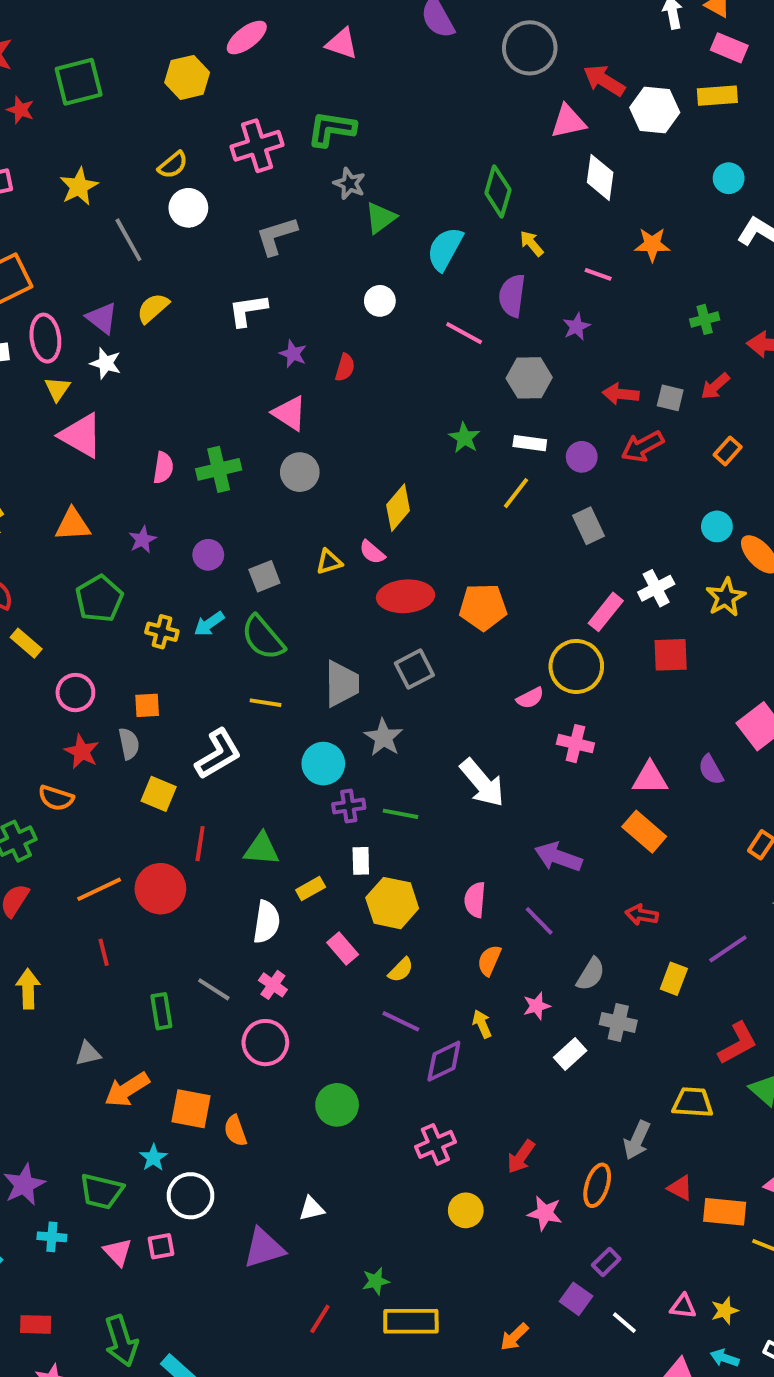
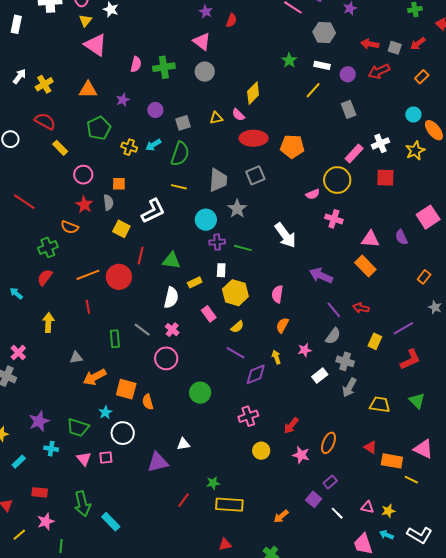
green semicircle: (263, 638) -> (180, 154), turned -125
purple line: (539, 921) -> (334, 310), moved
red L-shape: (738, 1043) -> (410, 360), moved
gray arrow: (637, 1140) -> (349, 388), moved

